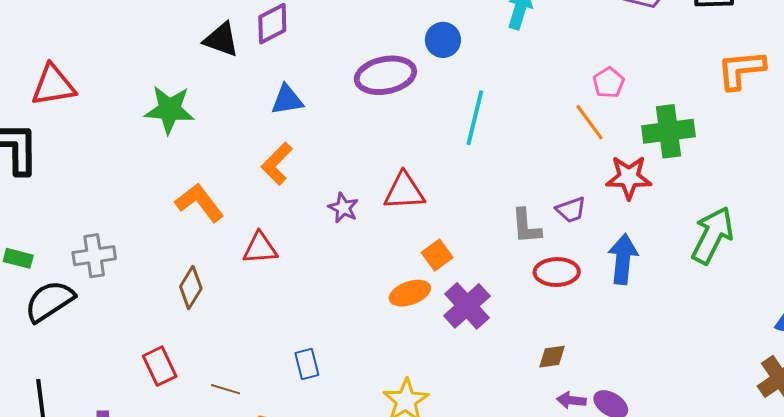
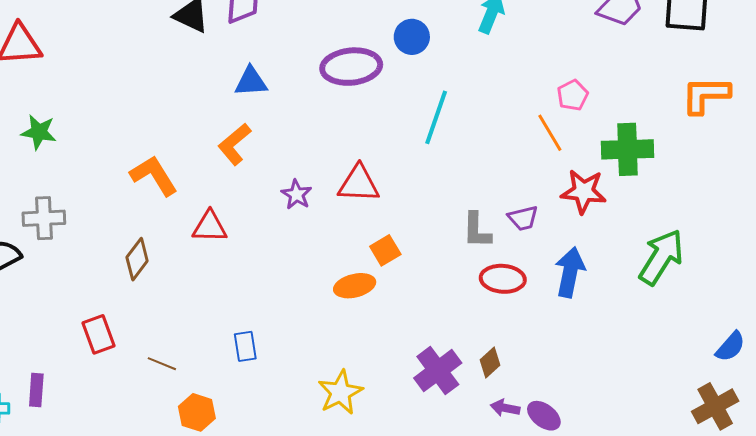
green star: (169, 110) -> (39, 132), moved, size x0.7
purple cross: (467, 306) -> (438, 370), moved
brown diamond: (552, 357) -> (490, 363), turned -40

